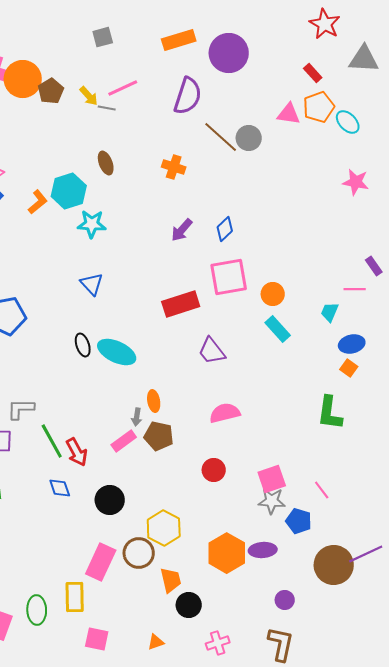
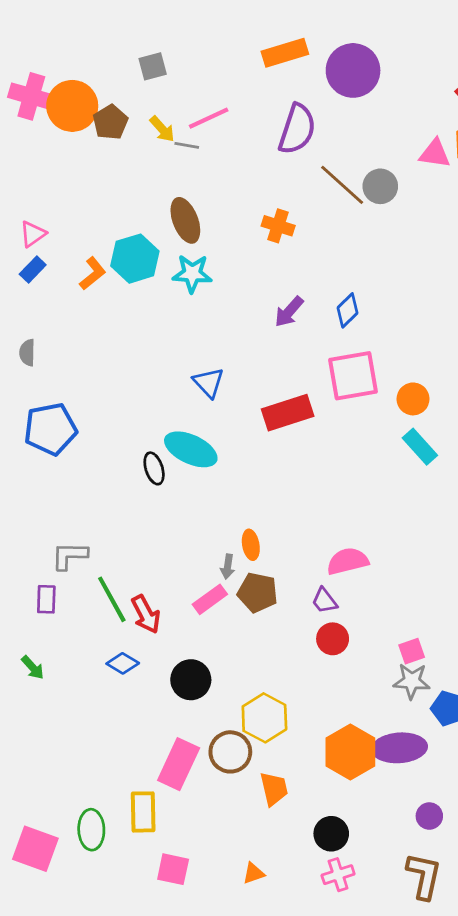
gray square: (103, 37) -> (153, 66), moved
brown ellipse: (106, 163) -> (185, 220), size x1.4
cyan star: (92, 224) -> (192, 274), moved
blue triangle: (92, 284) -> (209, 383), moved
purple trapezoid: (212, 351) -> (324, 601), moved, size x0.7
cyan ellipse: (117, 352) -> (191, 449), moved
pink square: (272, 479) -> (412, 651), size x0.7
blue diamond: (60, 488) -> (123, 663), turned -40
purple ellipse: (263, 550) -> (399, 748), size x1.4
black circle: (189, 605) -> (331, 834), moved

